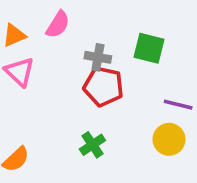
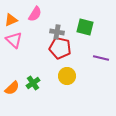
yellow circle: (169, 139) -> (67, 76), moved
green cross: (92, 145) -> (33, 83), moved

